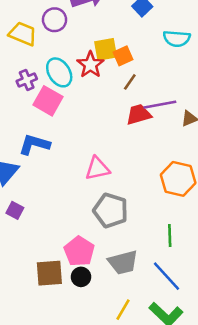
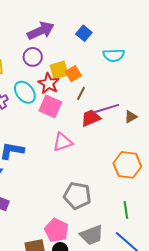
purple circle: (55, 20) -> (33, 57), moved
pink square: (48, 101) -> (50, 106), moved
pink triangle: (97, 169) -> (63, 142), moved

